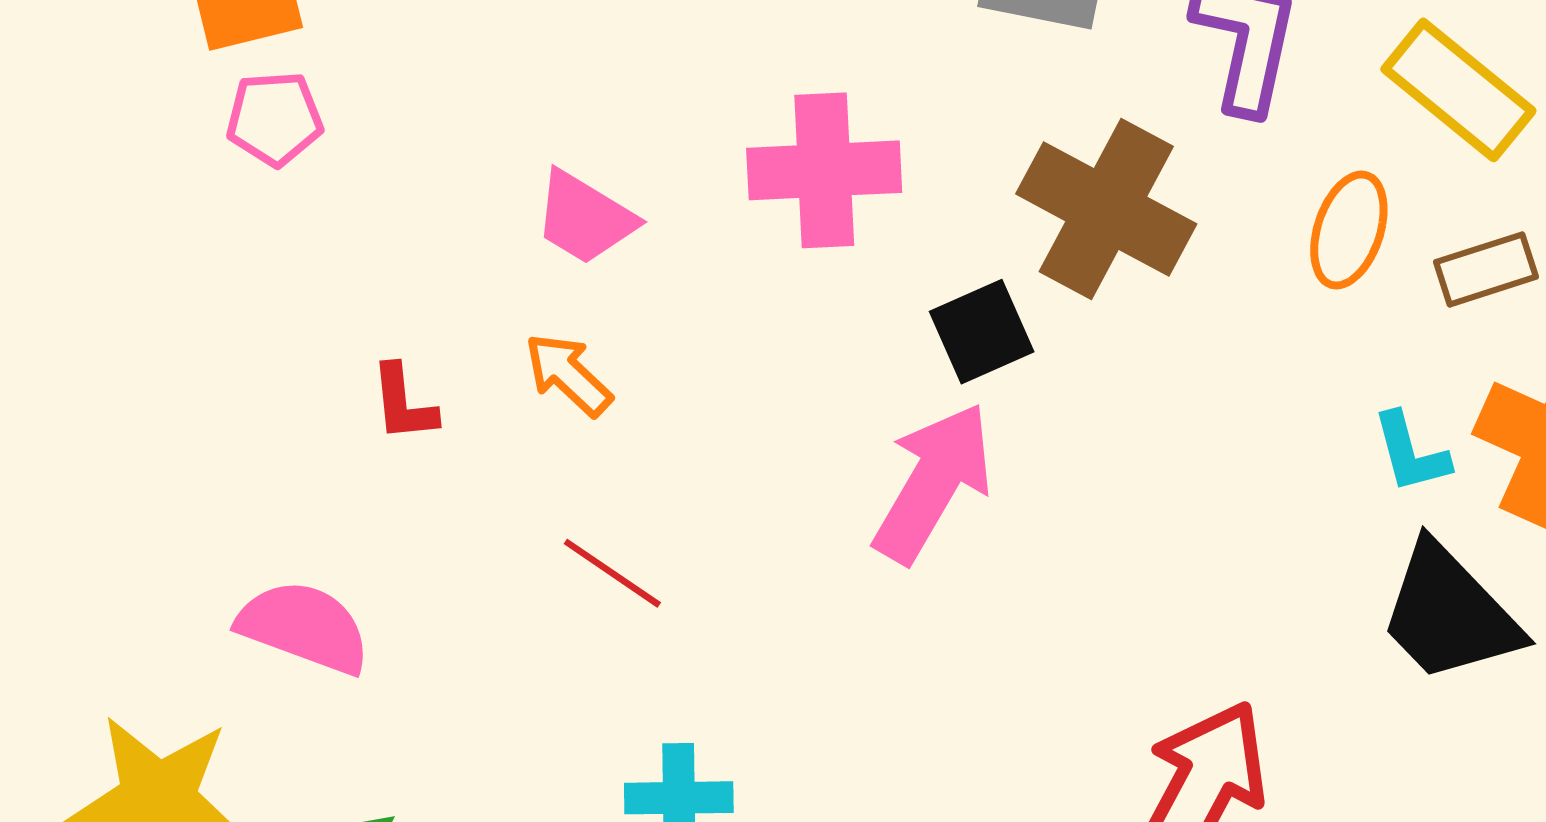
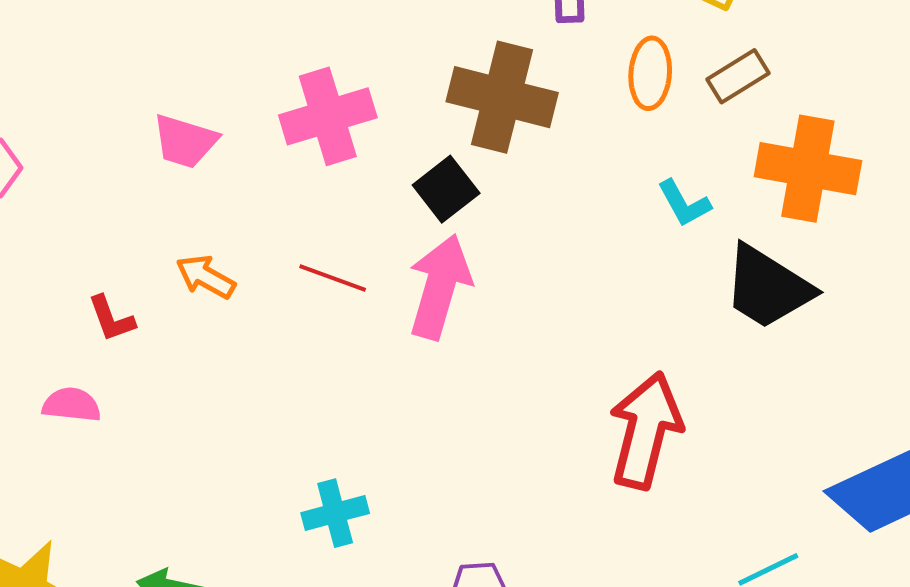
pink trapezoid: (585, 218) -> (185, 141), moved
cyan L-shape: (1411, 453) -> (684, 203), moved
red line: (612, 573) -> (333, 278), moved
pink semicircle: (304, 627) -> (72, 405), moved, size x0.7

